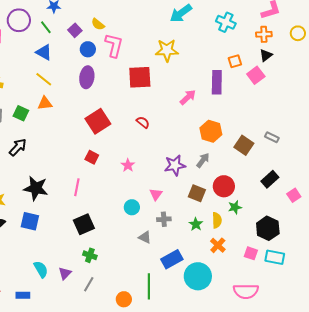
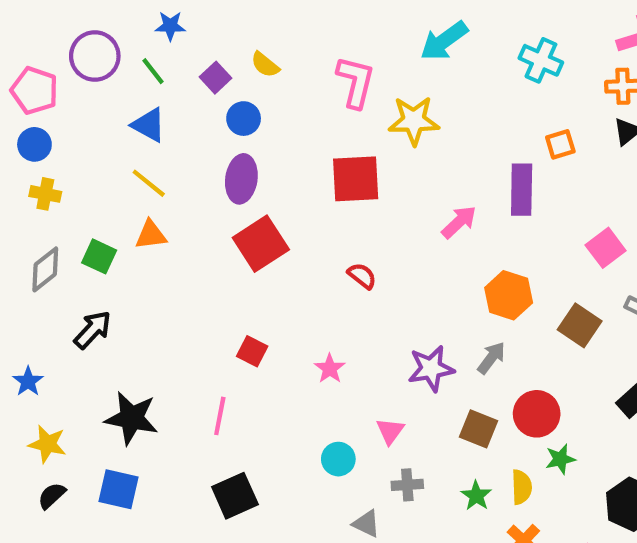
pink L-shape: (114, 45) -> (356, 82), moved
pink square: (256, 75) -> (606, 248), moved
red square: (98, 121) -> (261, 244), moved

